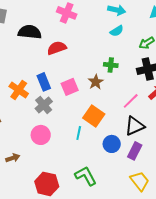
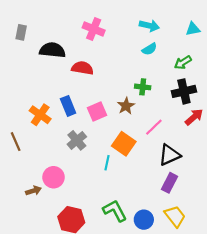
red semicircle: (57, 48) -> (82, 68), turned 30
pink line: (131, 101) -> (154, 127), moved
gray cross: (44, 105) -> (77, 140), moved
pink circle: (41, 135) -> (54, 177), moved
blue circle: (112, 144) -> (144, 220), moved

